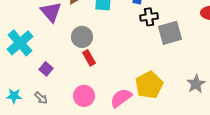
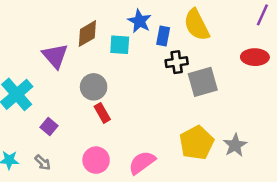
yellow pentagon: (149, 85) -> (197, 143), moved

